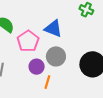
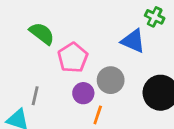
blue triangle: (53, 29) -> (133, 41), moved

